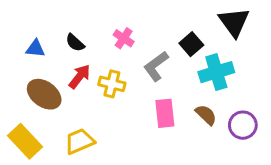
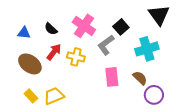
pink cross: (124, 38) -> (84, 26), size x1.6
black square: (191, 44) -> (121, 27), moved
purple circle: (243, 125) -> (154, 95), moved
yellow rectangle: (25, 141) -> (31, 96), moved, size x0.6

